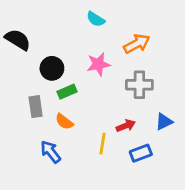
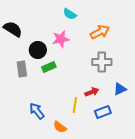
pink star: (98, 64) -> (61, 39), moved
gray rectangle: (36, 107) -> (22, 69), moved
orange semicircle: (64, 122) -> (60, 127), moved

